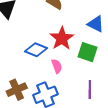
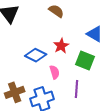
red star: (62, 38) -> (61, 46), size x0.7
purple line: (90, 89) -> (77, 89), moved

